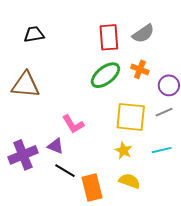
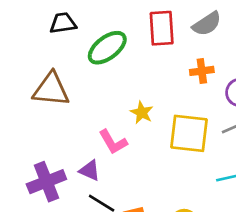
orange cross: (140, 69) -> (202, 71), turned -30
green ellipse: (105, 75) -> (107, 48), moved
yellow star: (123, 151) -> (142, 112), moved

